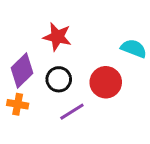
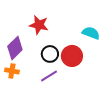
black circle: (59, 79) -> (50, 54), moved

